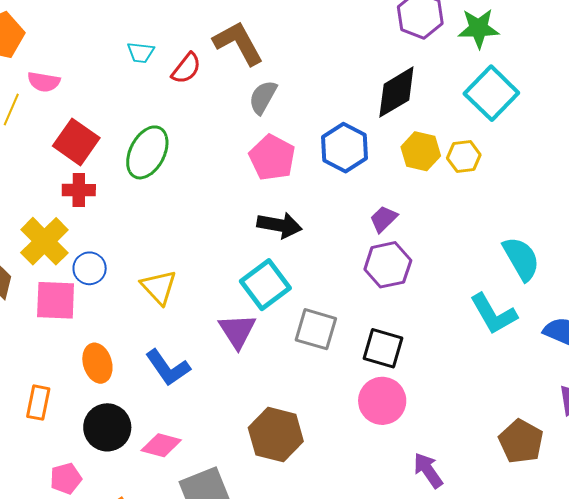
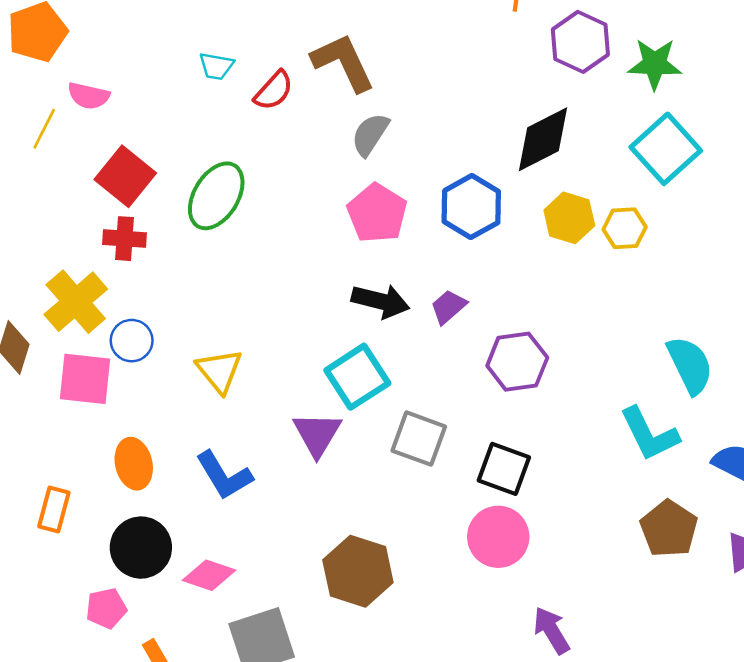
purple trapezoid: (384, 219) -> (448, 307), moved
brown pentagon: (521, 441) -> (669, 529), moved
pink pentagon: (66, 478) -> (106, 608), moved

